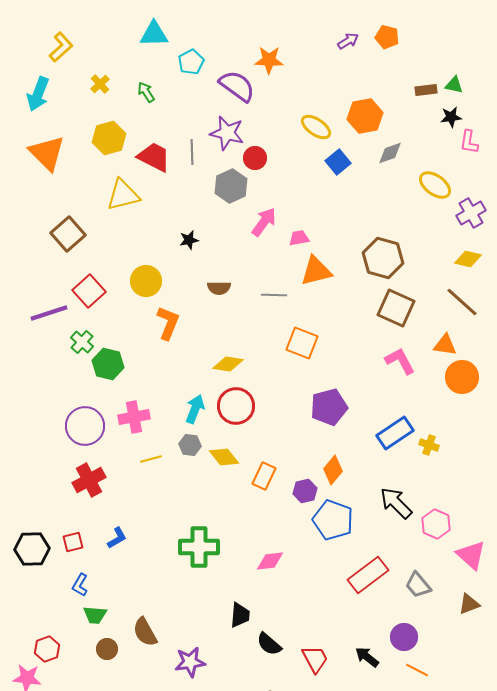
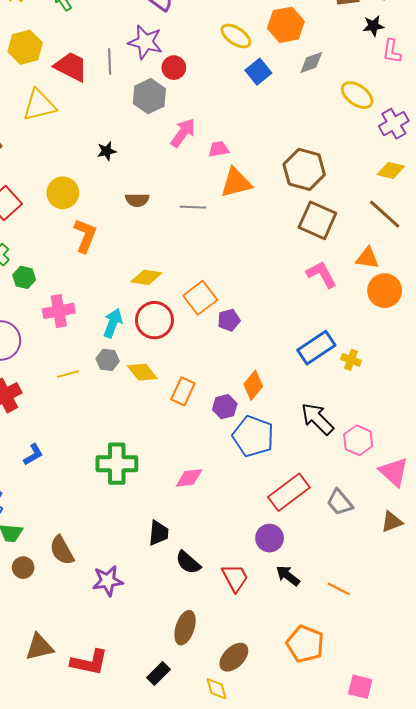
orange square: (302, 343) -> (200, 298), moved, turned 32
green hexagon: (108, 364) -> (24, 277), size x0.7
purple pentagon: (329, 407) -> (229, 320), moved, size x0.6
pink cross: (134, 417) -> (59, 311), moved
purple circle: (404, 637) -> (270, 538), moved

